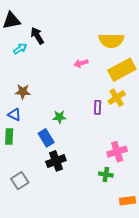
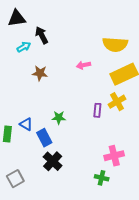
brown star: (23, 92) -> (40, 73), moved
blue triangle: (14, 115) -> (26, 124), moved
black cross: (56, 161) -> (53, 161), turned -30

